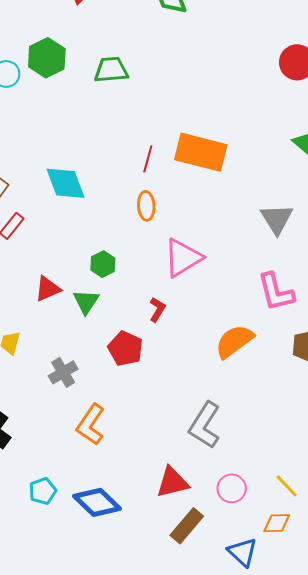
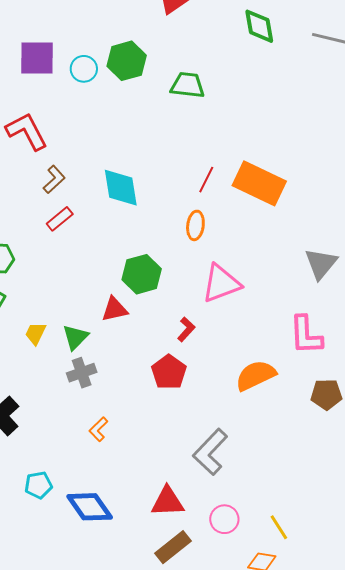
green hexagon: (103, 264) -> (142, 274), size x1.5
red triangle: (48, 289) -> (115, 309), moved
green triangle: (86, 302) -> (75, 337), moved
red pentagon: (125, 349) -> (169, 372), moved
orange L-shape: (91, 425) -> (99, 429), size x0.6

